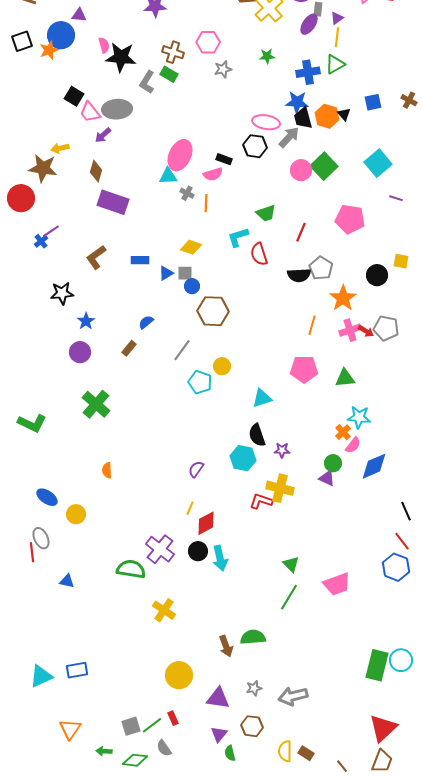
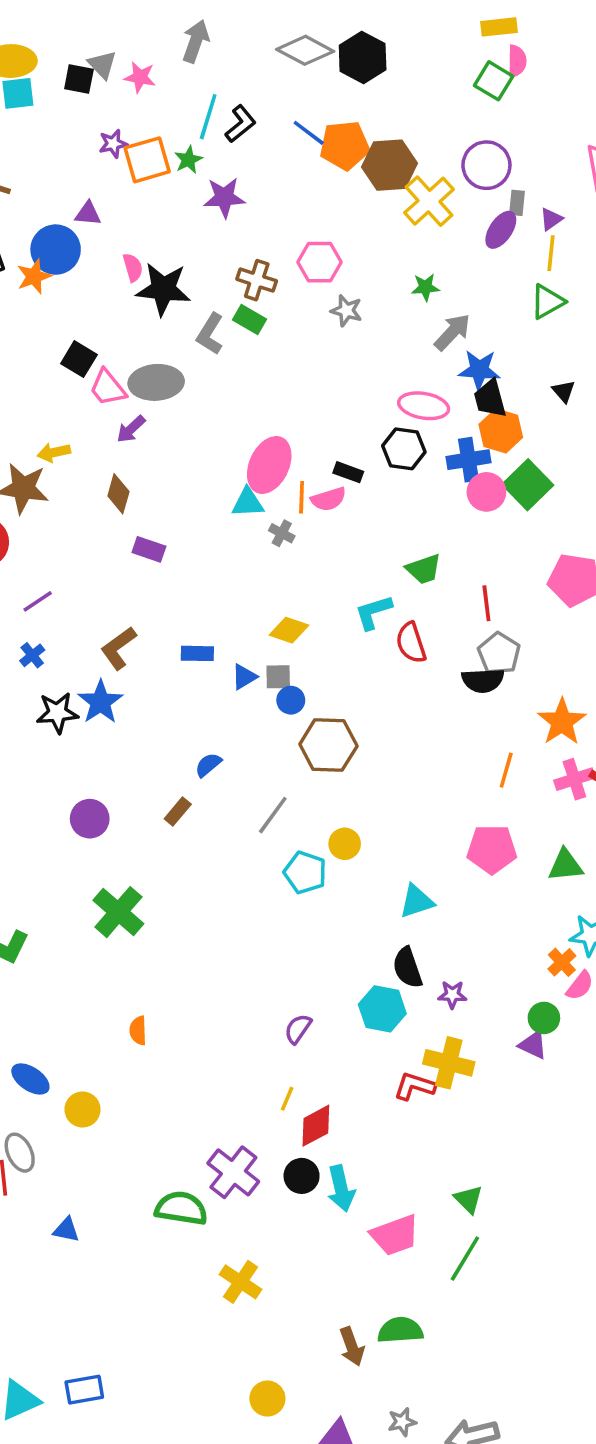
gray star: (223, 69) -> (346, 311), turned 30
blue cross: (308, 72) -> (468, 460), moved
orange hexagon: (327, 116) -> (501, 431), moved
gray arrow: (289, 137) -> (452, 332), moved
purple rectangle: (113, 202) -> (149, 549), size x0.6
orange line: (206, 203) -> (302, 497), moved
red line: (301, 232) -> (486, 603), turned -30
blue cross: (41, 241) -> (32, 655), moved
gray pentagon: (321, 268) -> (499, 653), moved
blue star: (86, 321) -> (100, 702), moved, size x1.4
pink trapezoid: (337, 584) -> (395, 1235), moved
yellow circle: (179, 675) -> (267, 1399), size x0.7

